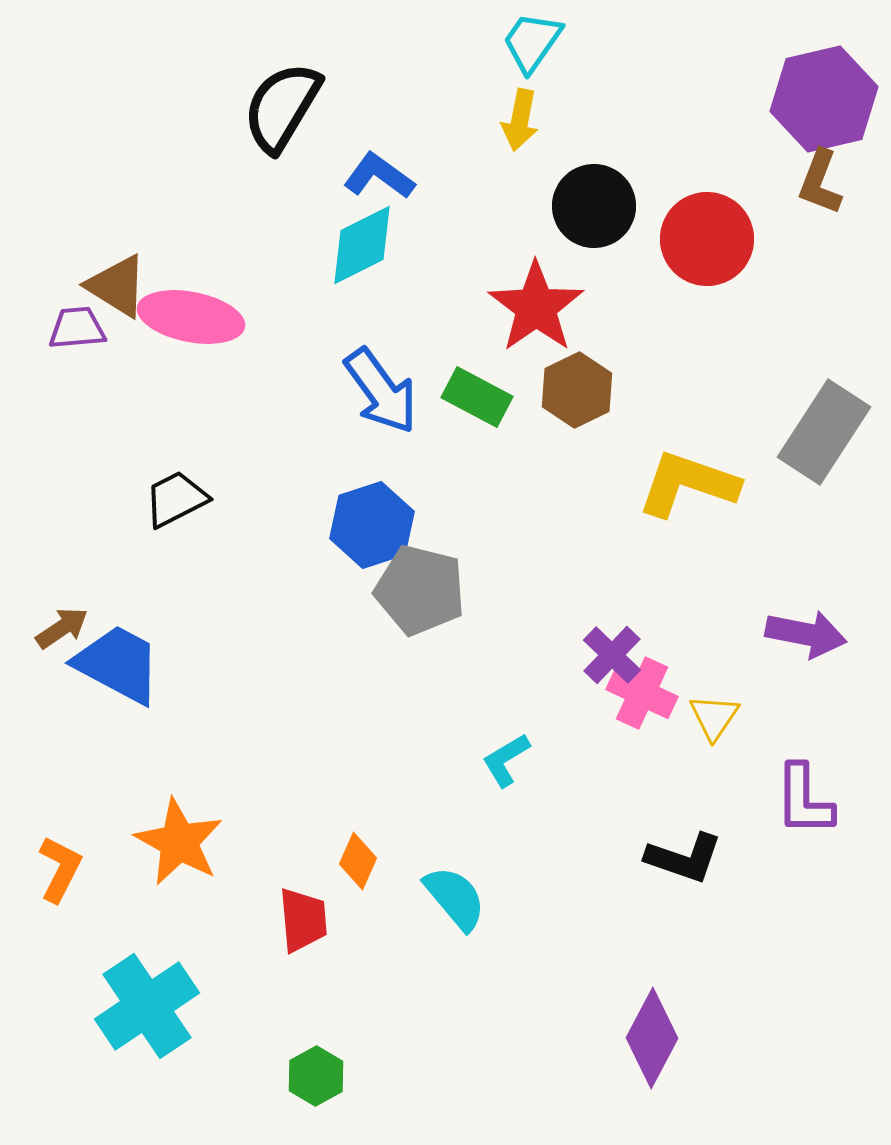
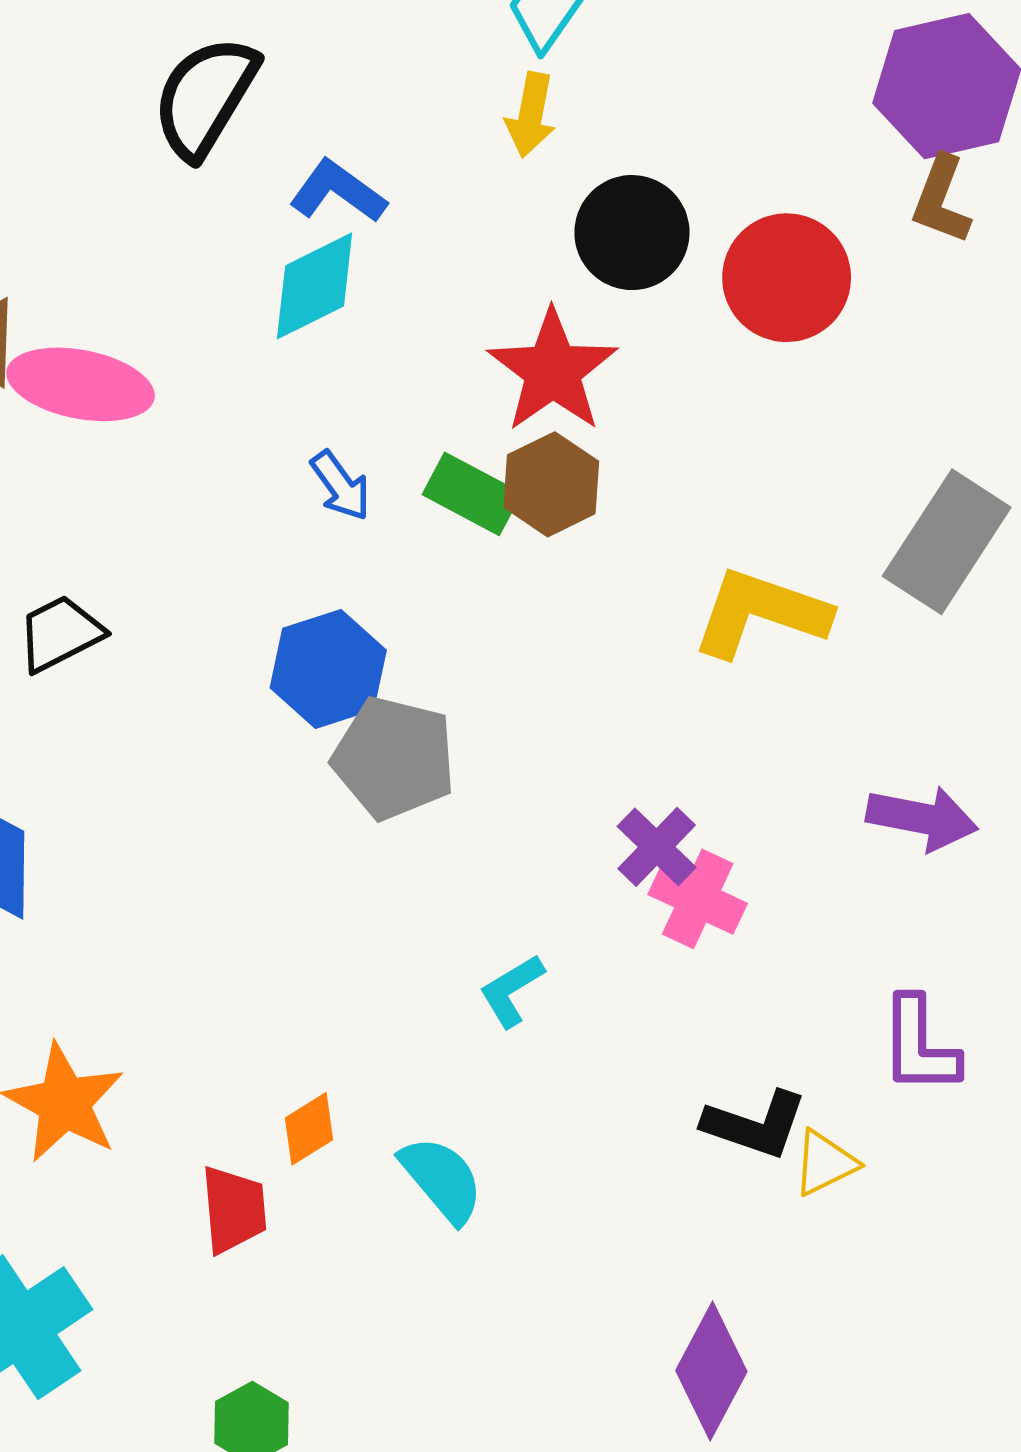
brown hexagon: (577, 390) -> (551, 484), moved
blue arrow: (381, 391) -> (341, 486), size x0.6
yellow triangle: (714, 717) -> (825, 1163), moved, turned 30
orange diamond: (358, 861) -> (309, 1129), turned 34

